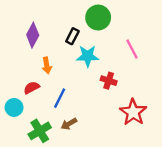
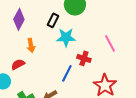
pink line: (132, 49) -> (110, 43), moved
blue line: (60, 98) -> (67, 73), moved

